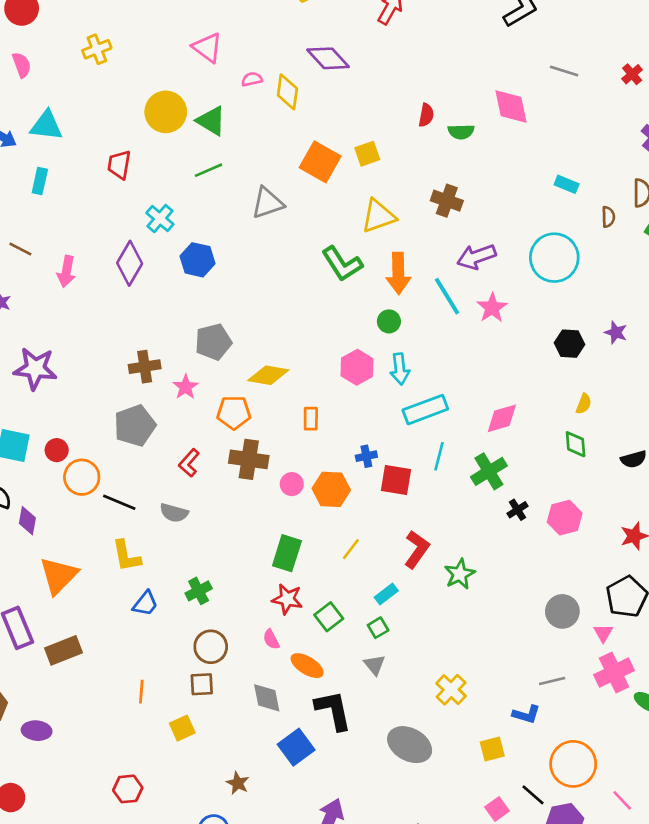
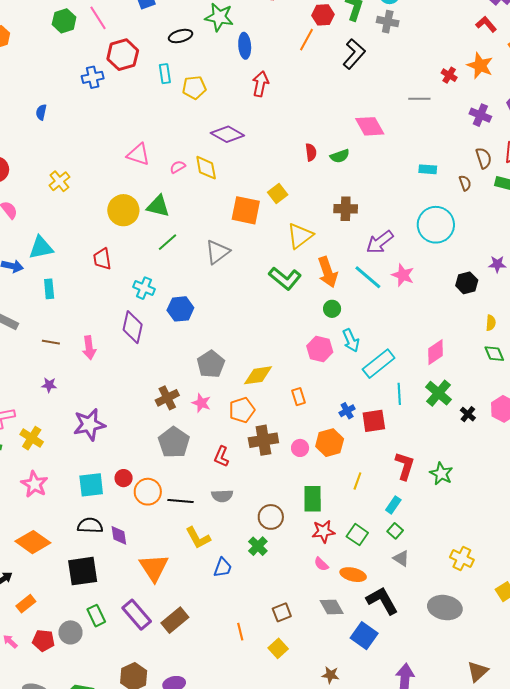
gray line: (564, 71) -> (419, 99), moved
brown circle: (211, 647) -> (271, 517), moved

